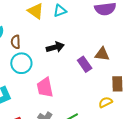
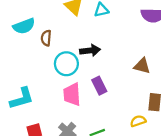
cyan circle: (21, 63) -> (66, 64), moved
purple rectangle: (85, 64) -> (99, 86), moved

